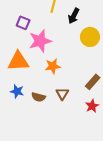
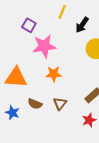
orange triangle: (18, 61) -> (16, 78), moved
blue star: (17, 91) -> (12, 113), moved

